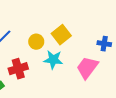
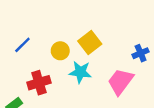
blue cross: (104, 44) -> (141, 53), turned -32

